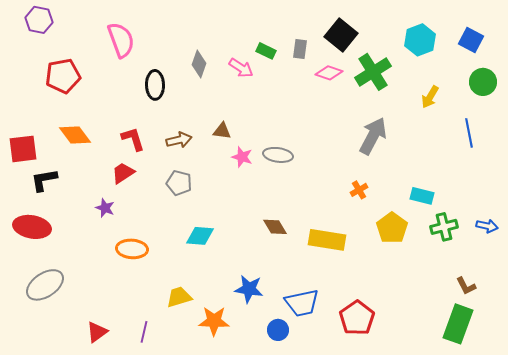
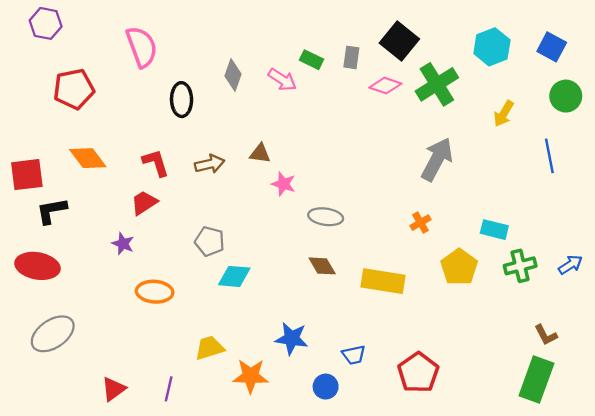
gray ellipse: (278, 155) -> (326, 217), moved
gray pentagon: (179, 183) -> (210, 241), moved
blue arrow: (487, 226) -> (570, 265), turned -45
blue trapezoid: (302, 303) -> (354, 355), size x0.6

